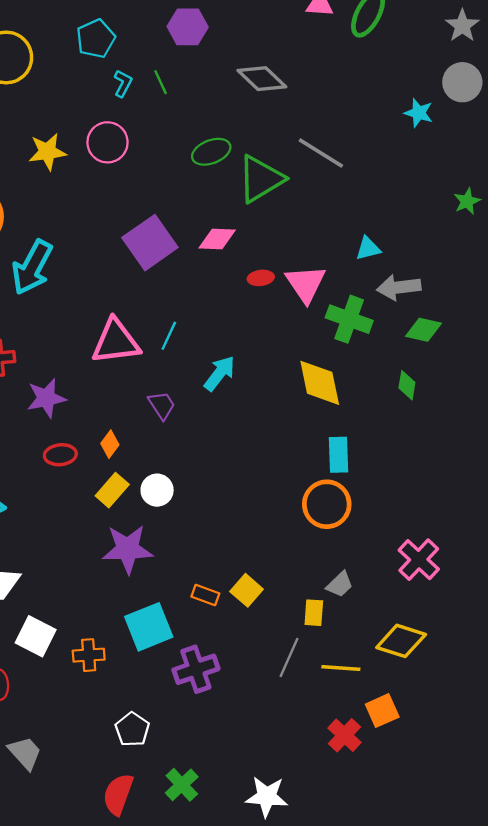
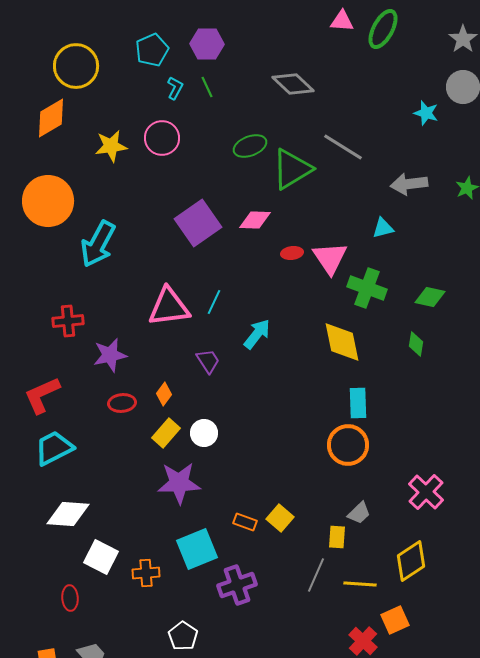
purple hexagon: (188, 27) -> (207, 44), moved
gray arrow: (399, 287) -> (409, 184), moved
yellow diamond: (401, 641) -> (411, 561), turned -51

